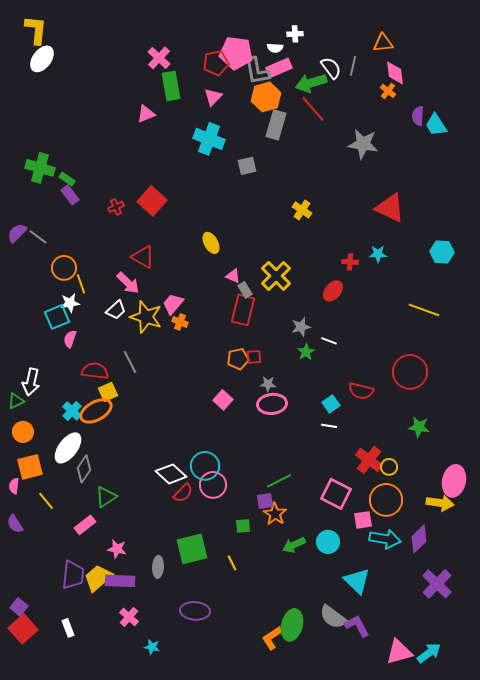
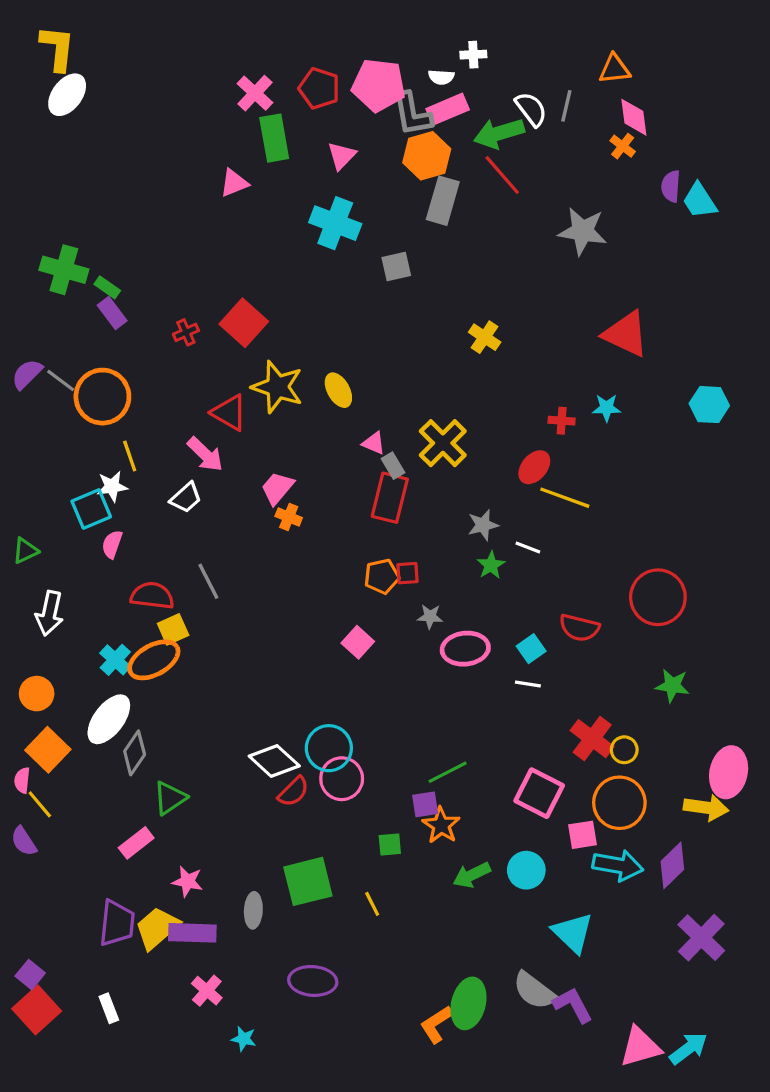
red pentagon: (216, 63) -> (319, 88), moved, turned 30
orange circle: (64, 268) -> (102, 397), moved, size x1.4
yellow line: (424, 310) -> (565, 498), moved
yellow star: (146, 317) -> (277, 387), moved
green triangle: (16, 401) -> (25, 551), moved
pink ellipse: (272, 404) -> (465, 649), moved
orange square: (30, 467) -> (48, 750), turned -32
yellow line: (46, 501) -> (40, 804), moved

